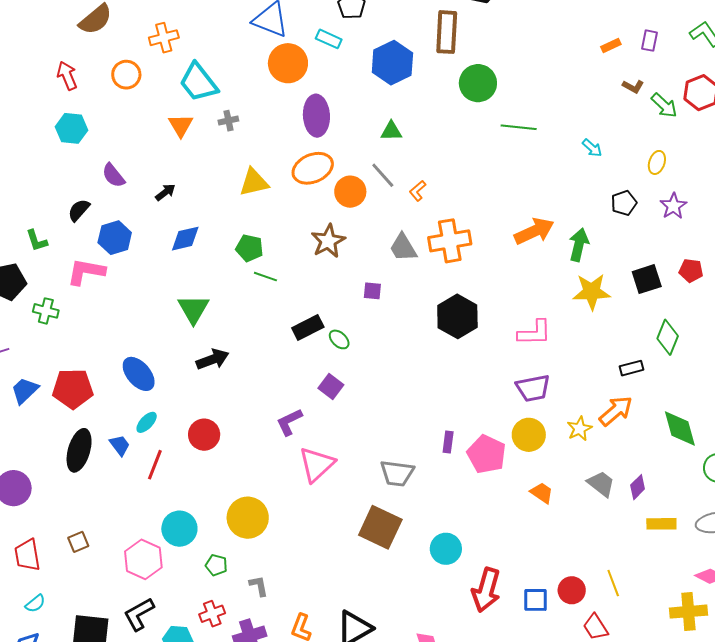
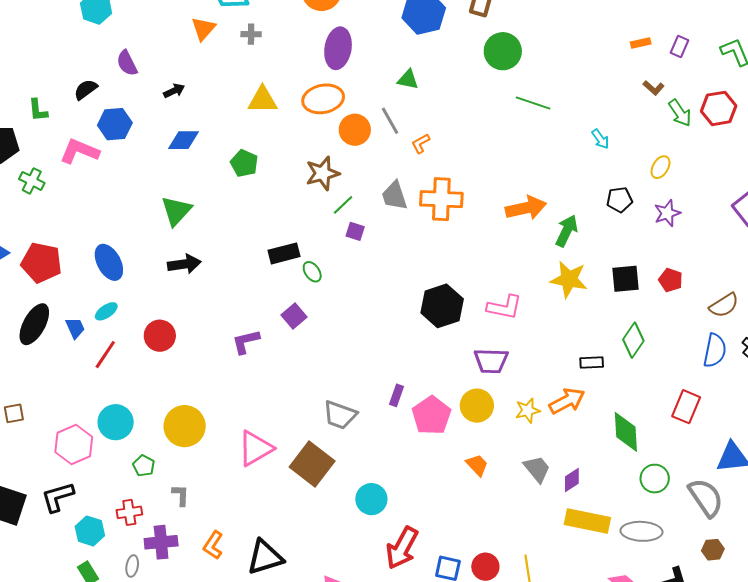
green line: (265, 277) -> (343, 205), moved, turned -75
black hexagon: (457, 316) -> (442, 306), moved
pink triangle: (317, 464) -> (255, 448), moved
yellow rectangle: (661, 524) -> (587, 521), size x1.5

